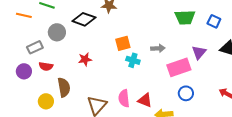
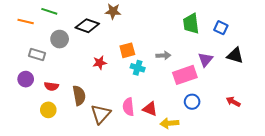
green trapezoid: (185, 17) -> (191, 24), turned 85
gray rectangle: (35, 47) -> (37, 54), turned 42
red star: (85, 59) -> (100, 63), moved
red semicircle: (46, 66) -> (51, 86), moved
brown semicircle: (64, 87) -> (79, 96), moved

